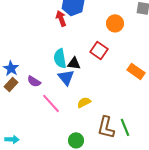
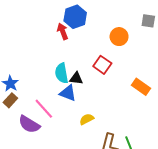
blue triangle: (66, 77) -> (68, 93), turned -30
purple semicircle: (34, 81) -> (29, 124), moved, size x1.5
pink line: (51, 103) -> (44, 109), moved

